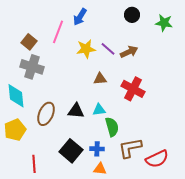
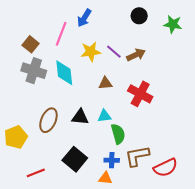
cyan diamond: (16, 96) -> (64, 73), moved
blue cross: (97, 149) -> (112, 160), moved
red line: (34, 164) -> (36, 173), turned 72

